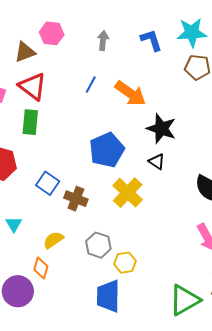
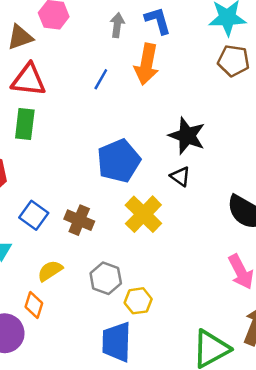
blue L-shape: (151, 40) -> (158, 21), moved
red triangle: (33, 86) -> (29, 80), turned -32
orange arrow: (130, 93) -> (147, 64), moved, turned 64
blue square: (48, 183) -> (34, 215), moved

